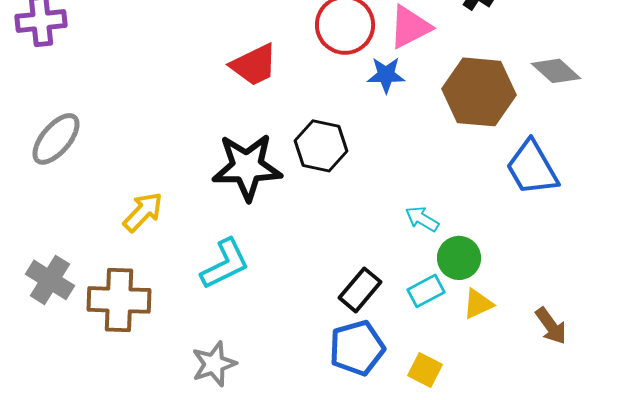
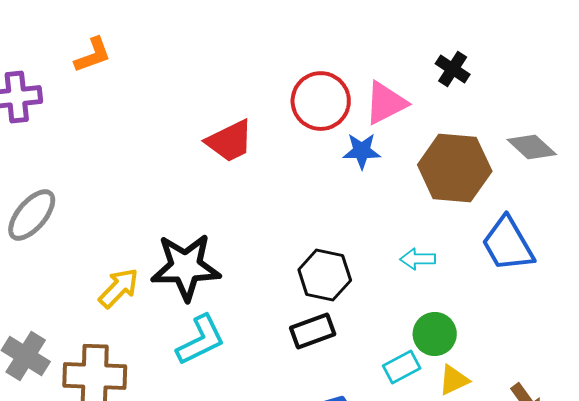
black hexagon: (321, 146) -> (325, 275), moved
black star: (247, 167) -> (186, 267), moved
cyan arrow: (422, 219) -> (418, 259), moved, turned -32
black rectangle: (360, 290) -> (313, 331), moved, turned 30

